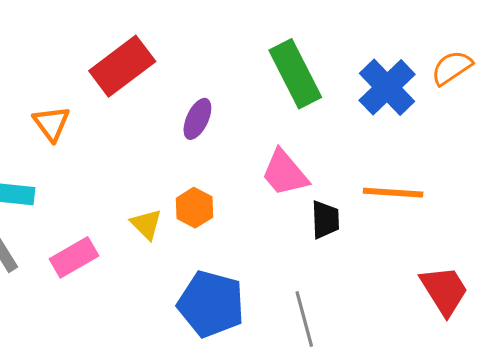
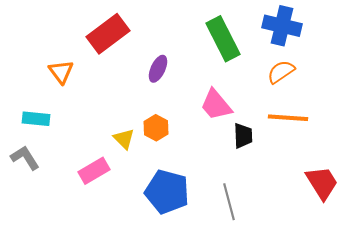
orange semicircle: (452, 68) -> (281, 72), moved
blue cross: (387, 87) -> (282, 26), moved, turned -33
pink rectangle: (74, 257) -> (94, 171), moved

